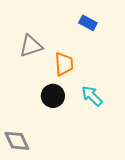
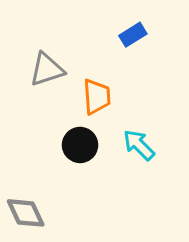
blue rectangle: (88, 23) -> (133, 35), turned -60

